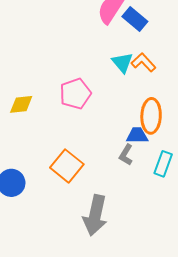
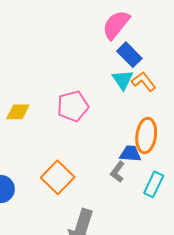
blue rectangle: (135, 19) -> (129, 55), moved

